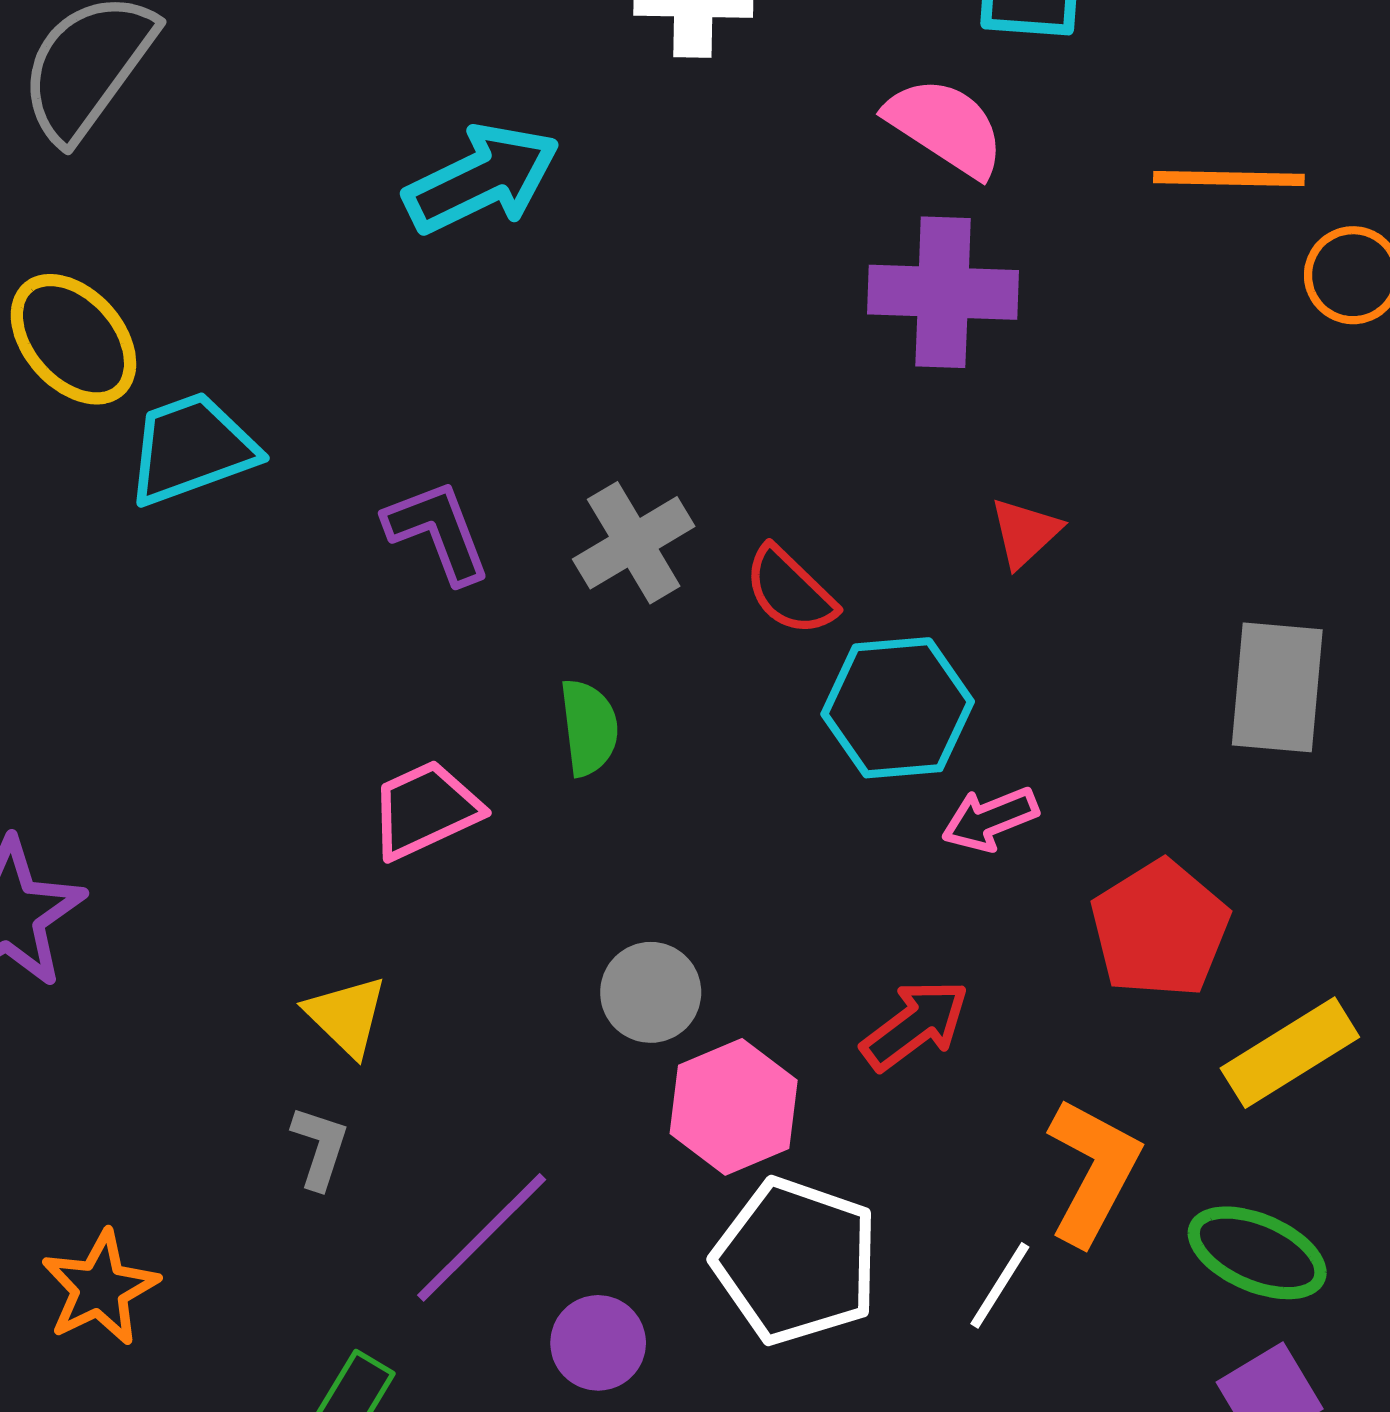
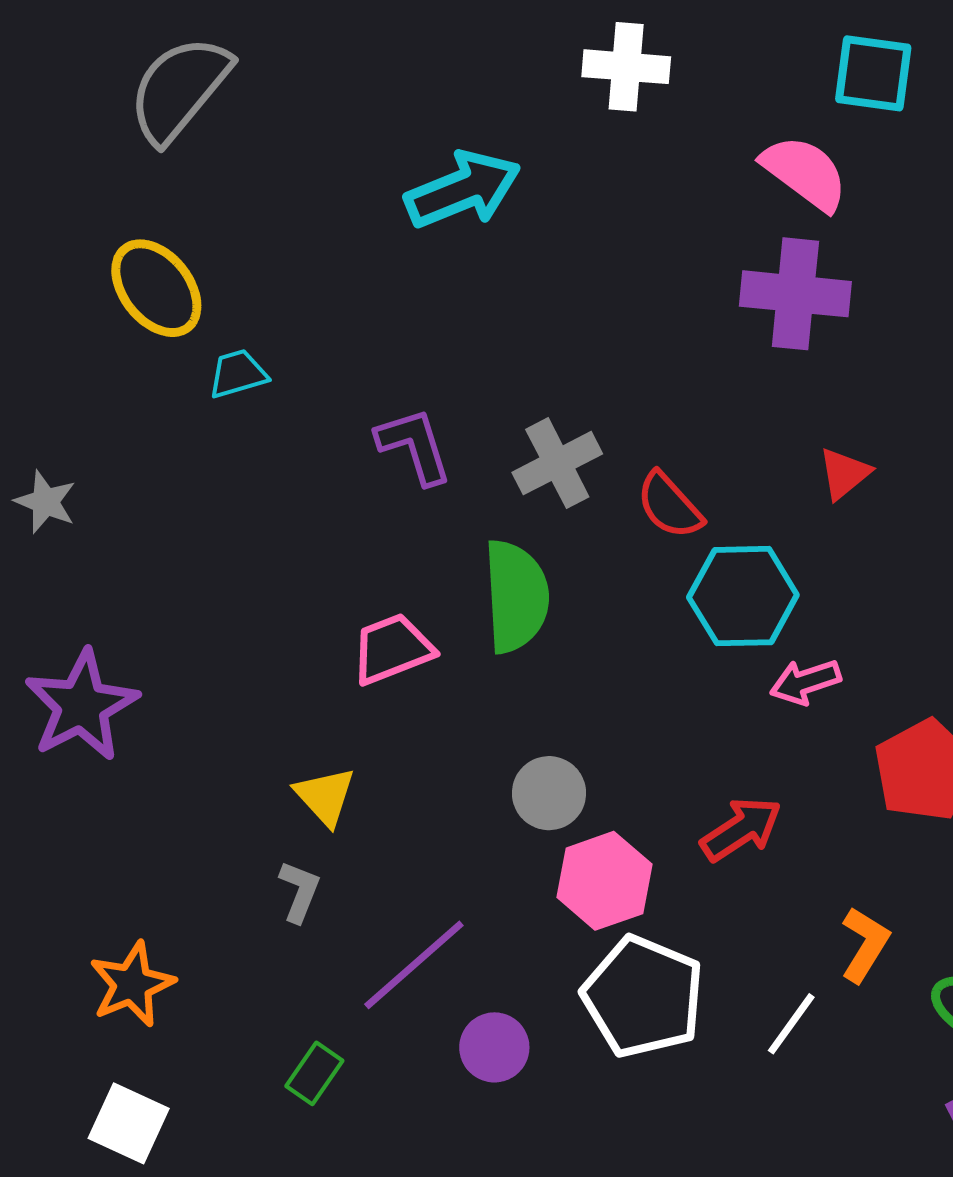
cyan trapezoid: (192, 449) -> (238, 374), size x0.6
green semicircle: (589, 727) -> (516, 596), size x1.6
orange L-shape: (1093, 1171) -> (865, 944), size x0.7

